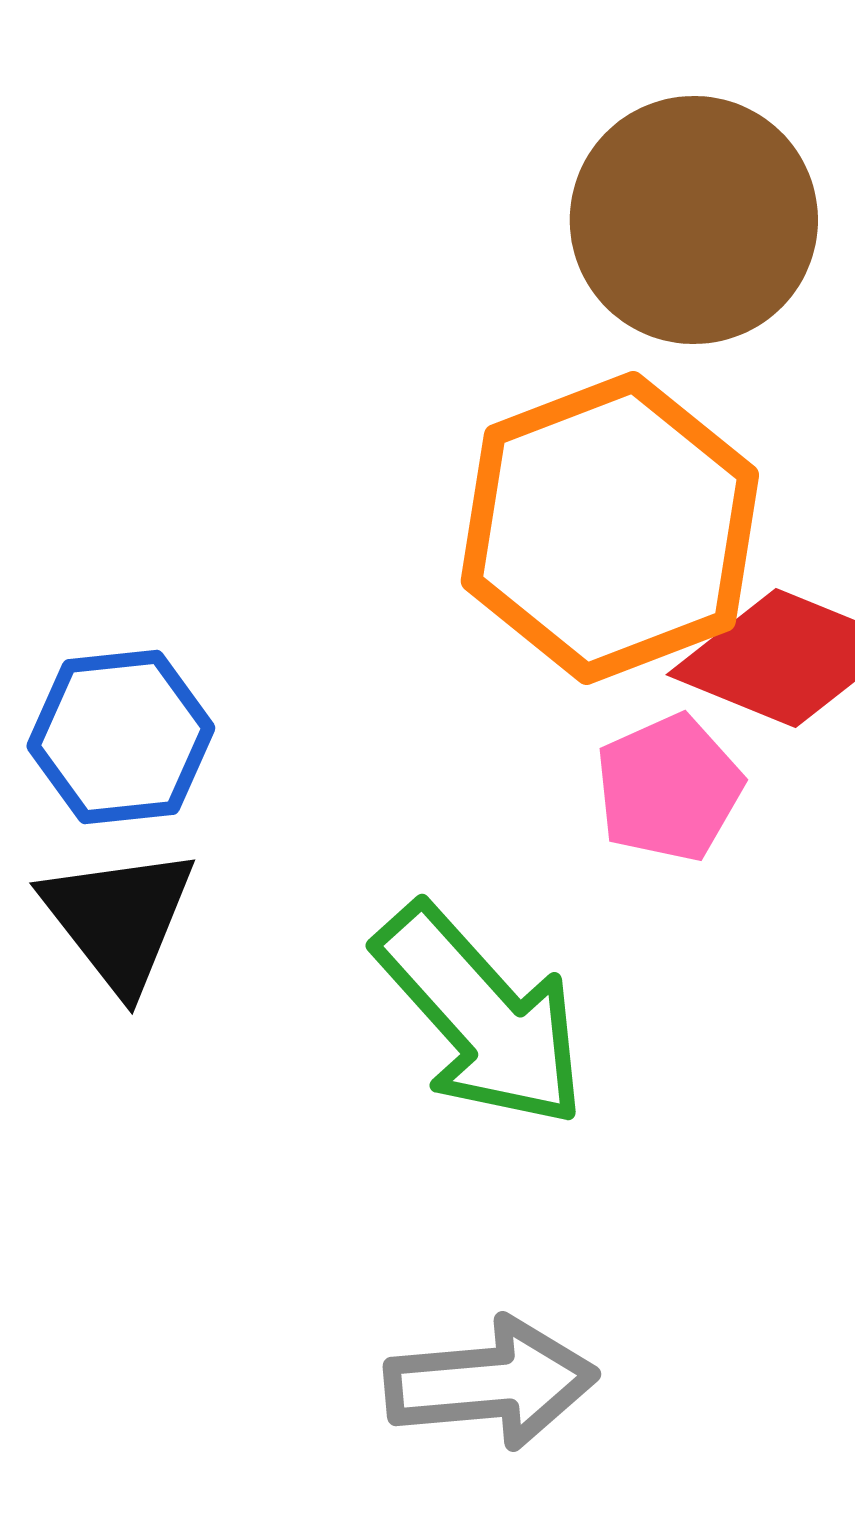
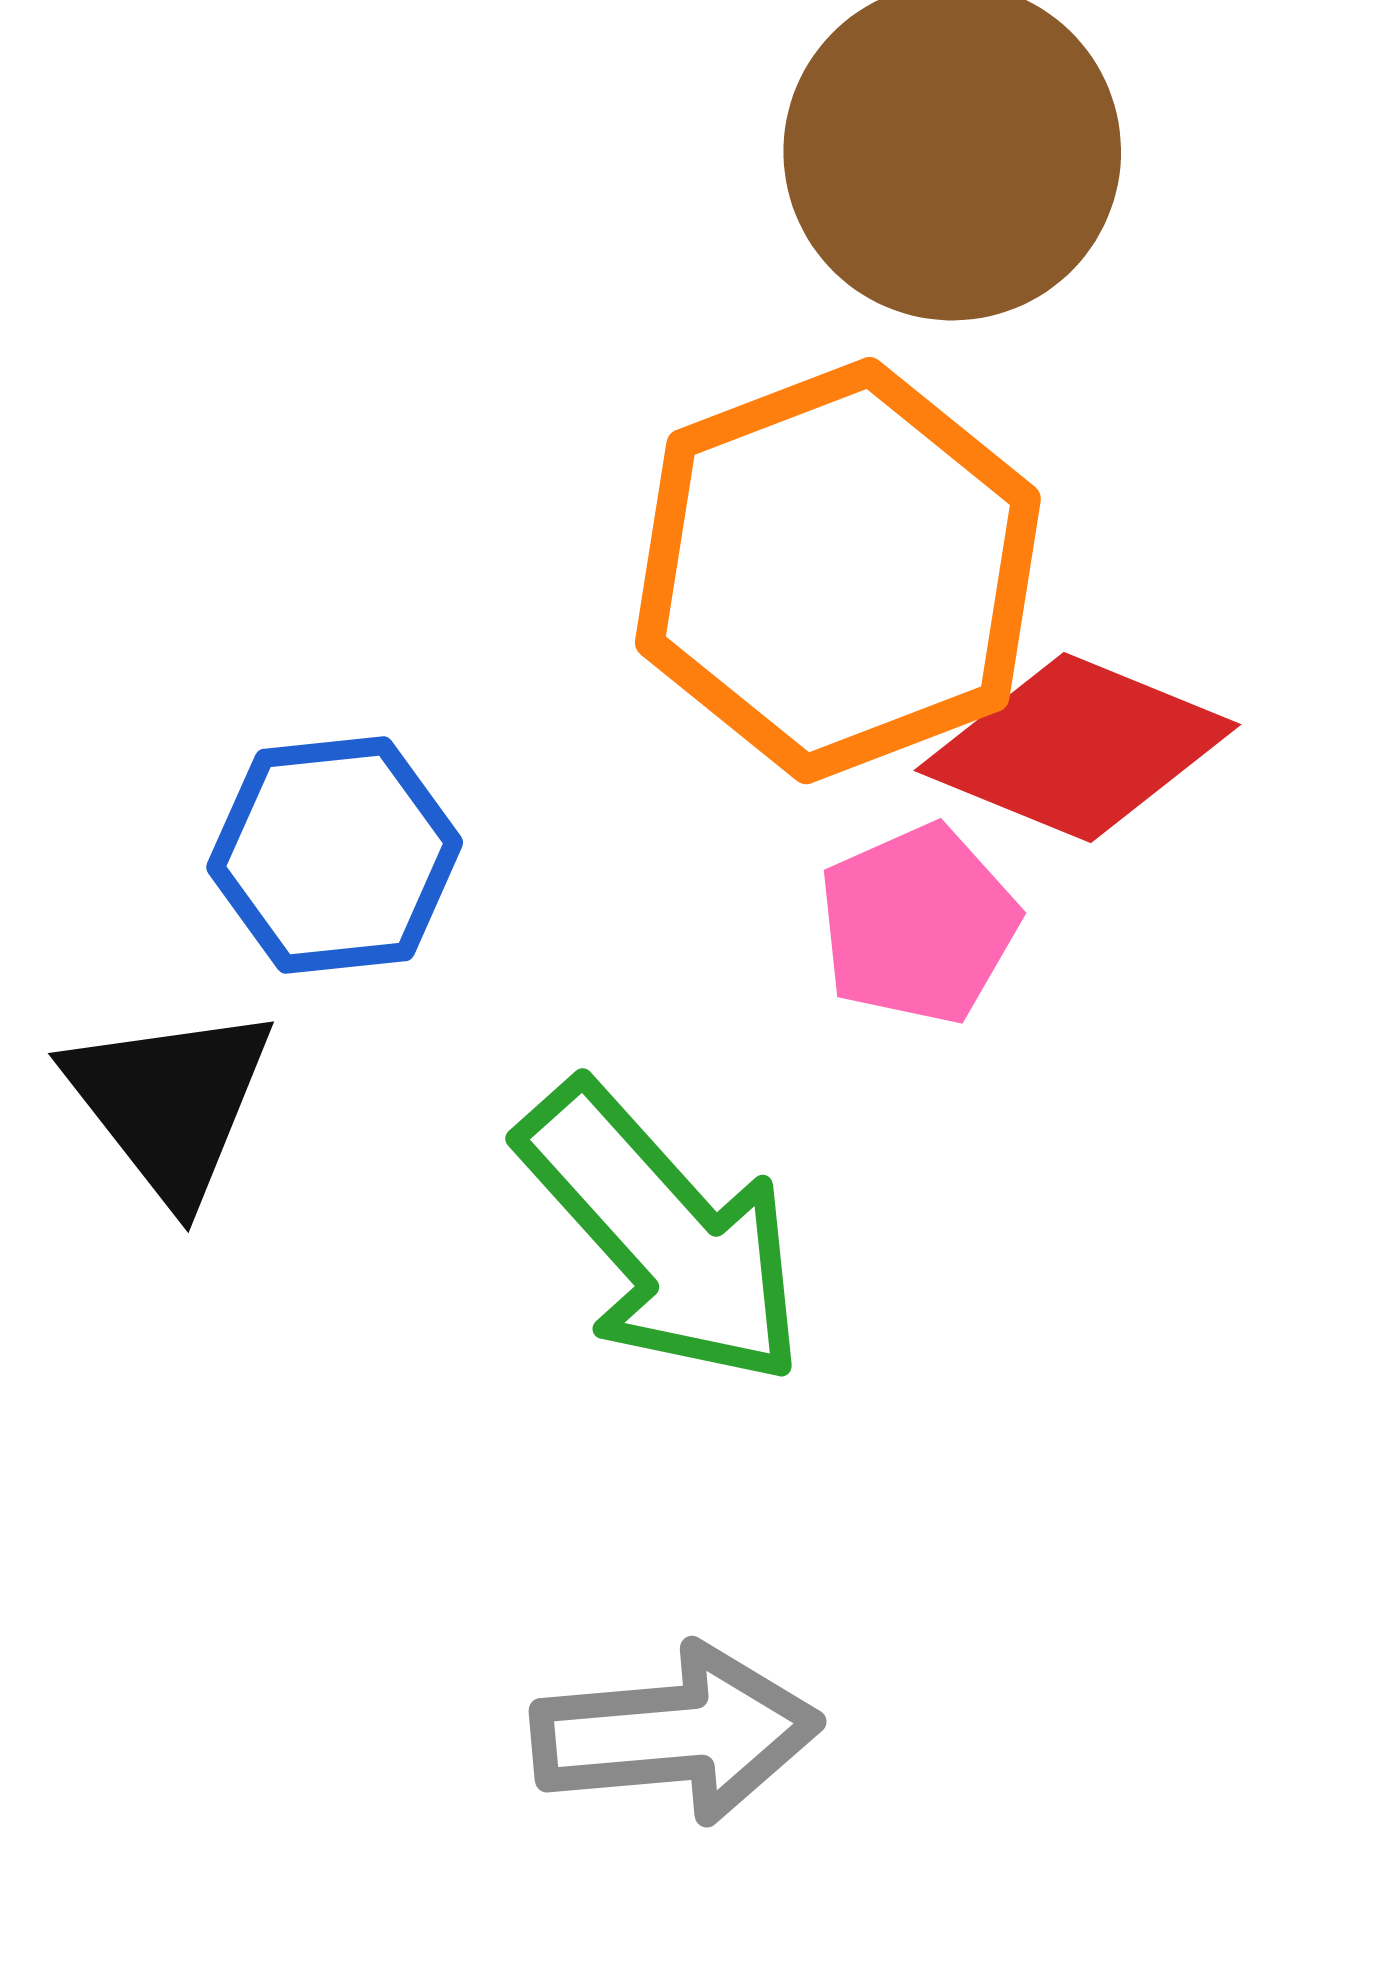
blue hexagon: (121, 737) -> (335, 855), moved

